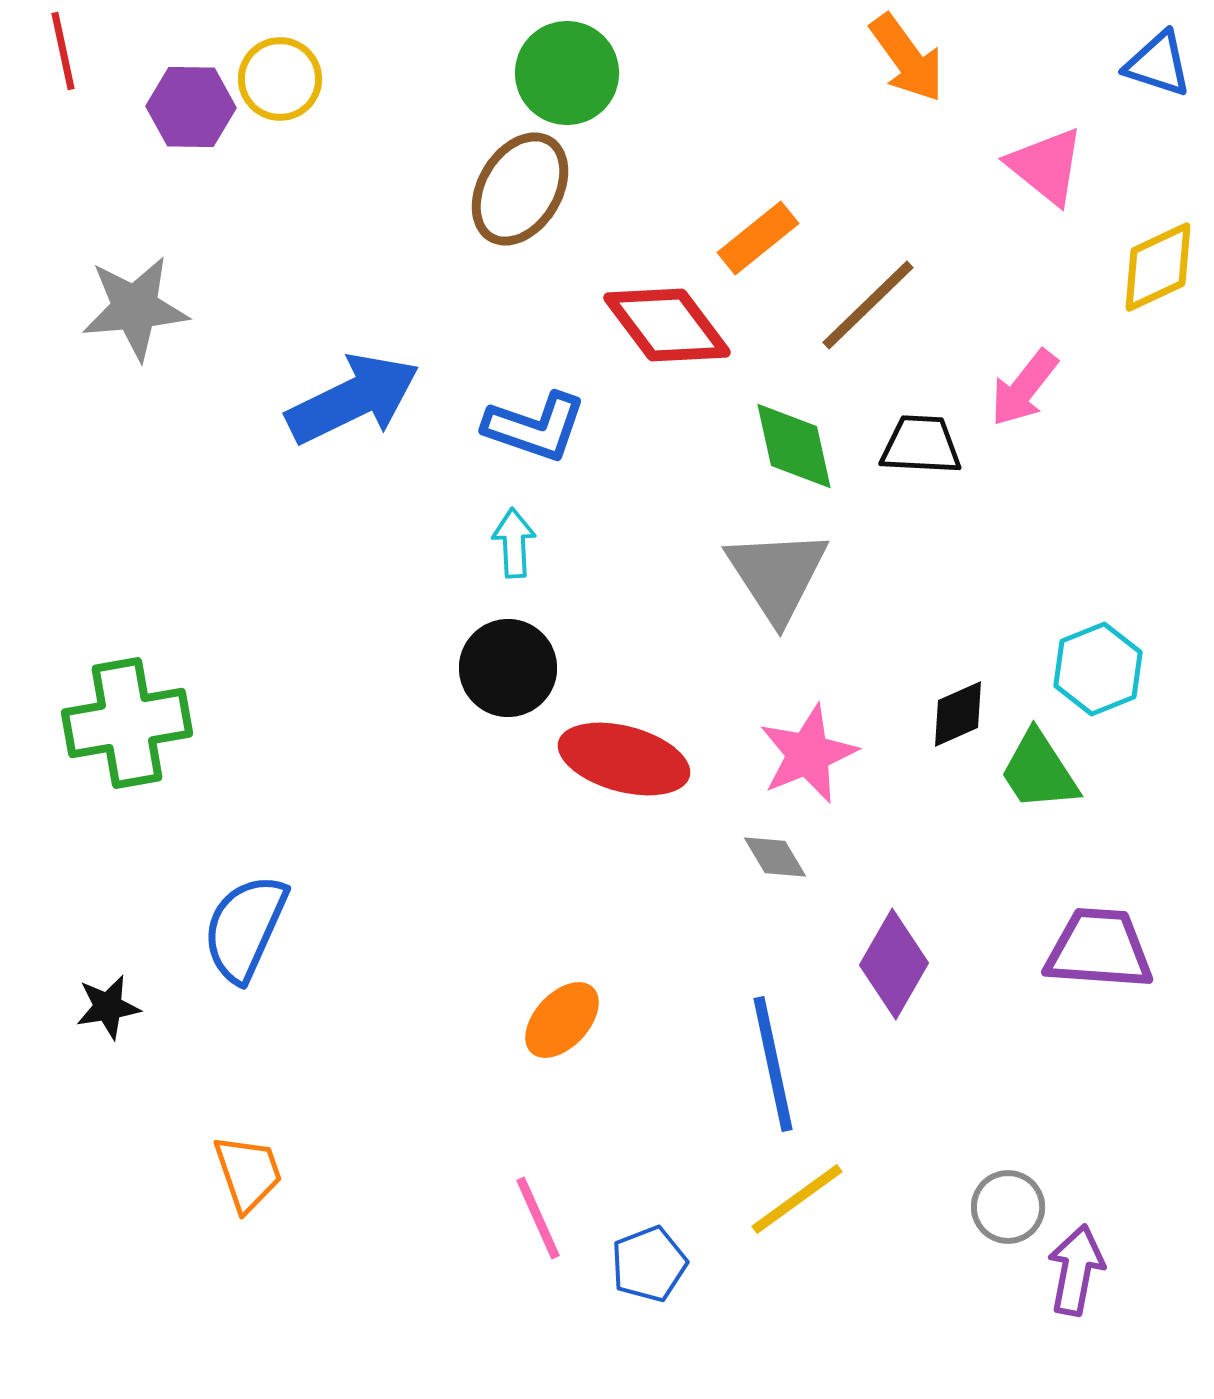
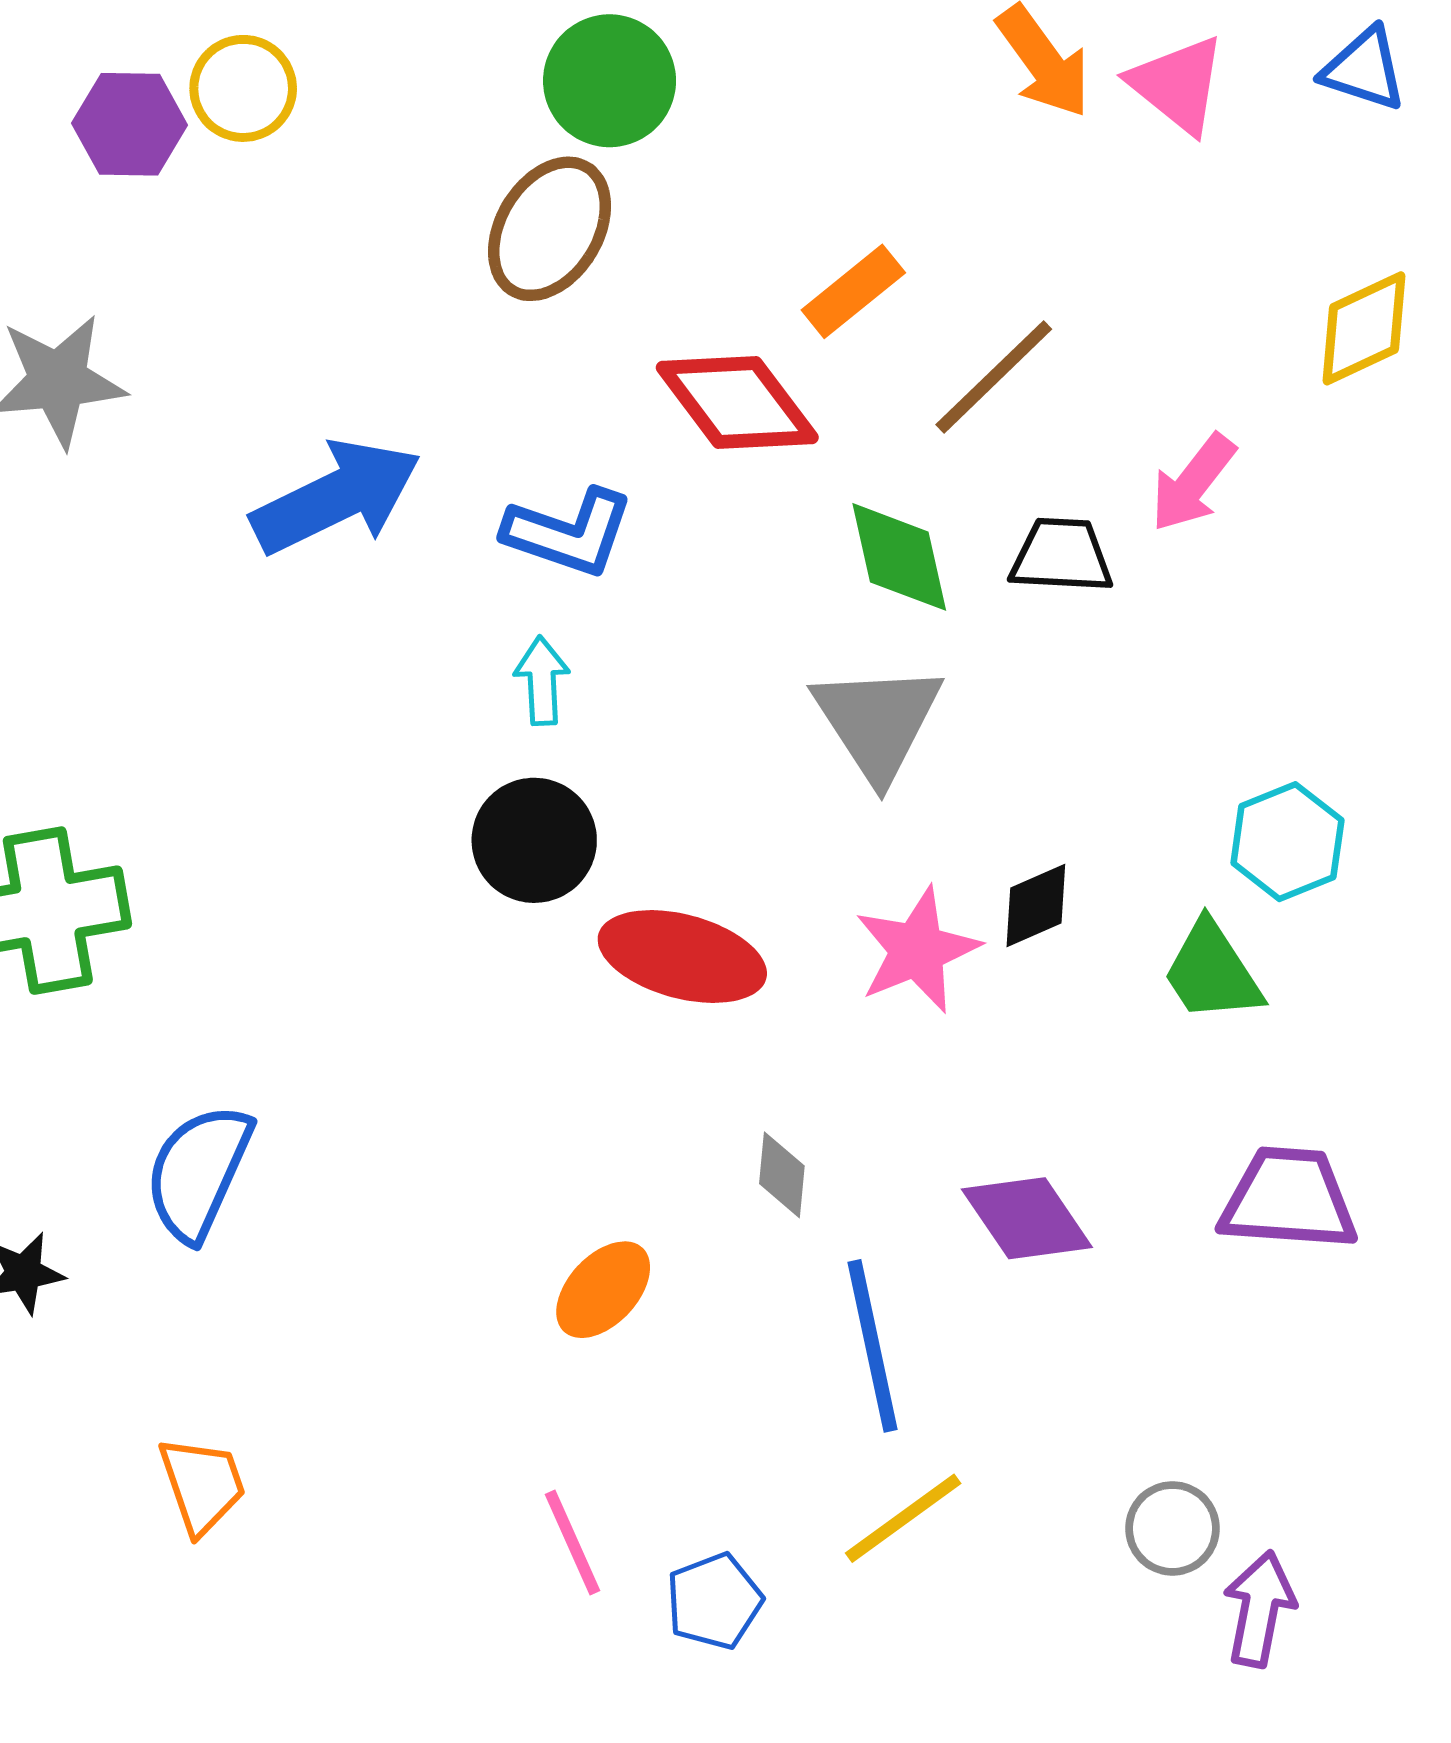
pink triangle: (1046, 166) -> (1178, 85), moved
black diamond: (958, 714) -> (1036, 905), moved
gray diamond: (775, 857) -> (782, 1175), moved, turned 36
purple diamond: (894, 964) -> (1027, 1218), turned -64

